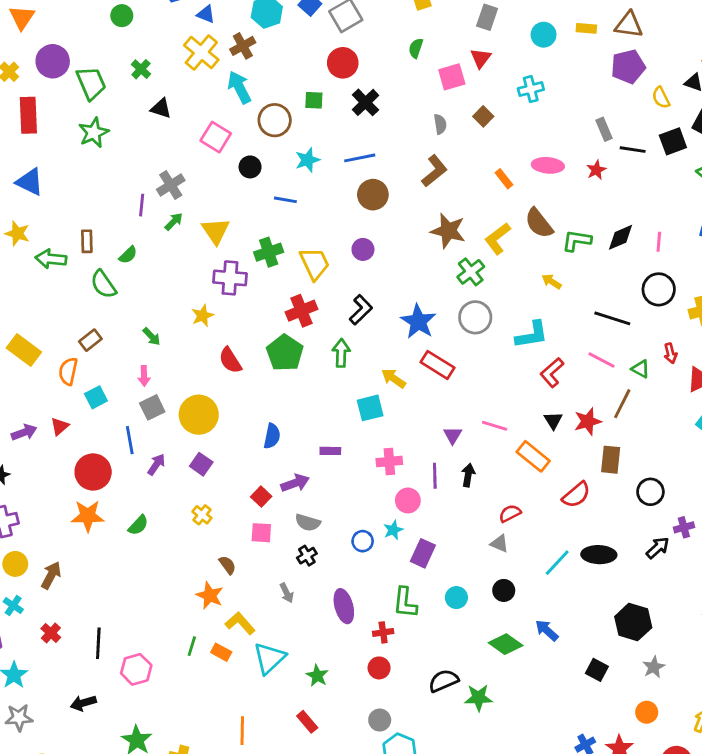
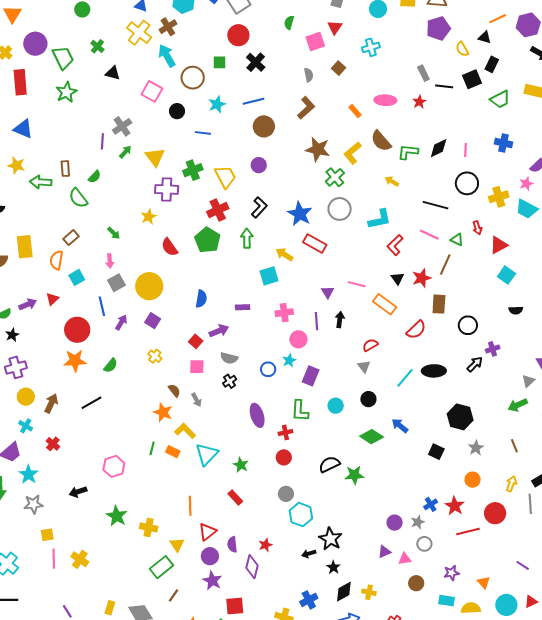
yellow rectangle: (24, 350) -> (25, 247), turned 50
gray triangle: (499, 544) -> (364, 366), turned 32
gray arrow: (287, 593) -> (196, 400), moved
black line: (98, 643) -> (92, 403), moved, turned 60

